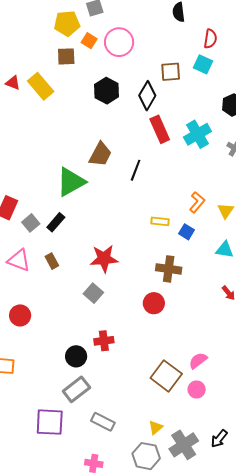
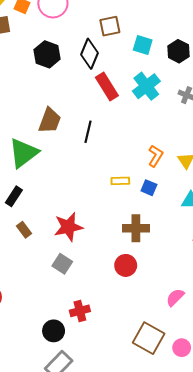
cyan square: (203, 64) -> (143, 45), moved
brown rectangle: (52, 261) -> (24, 230), moved
pink semicircle: (198, 361) -> (175, 297), moved

